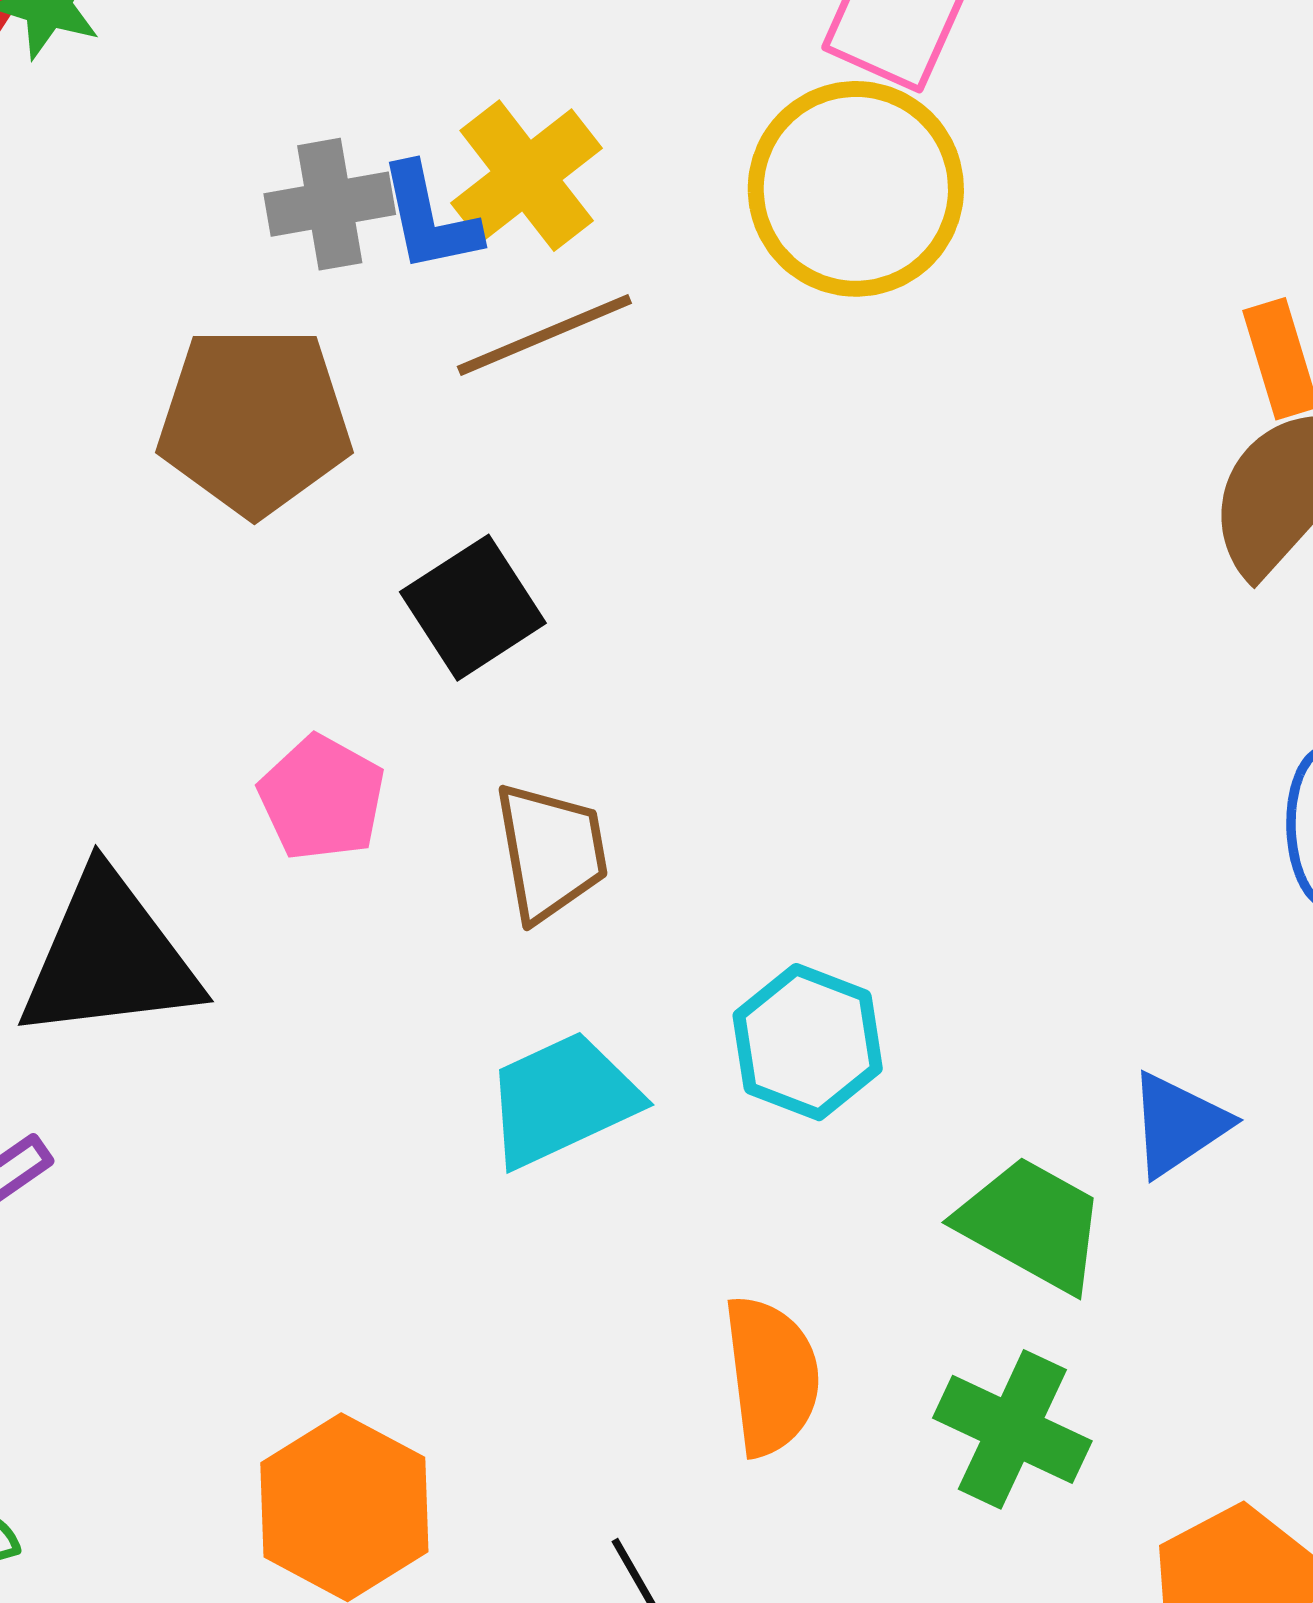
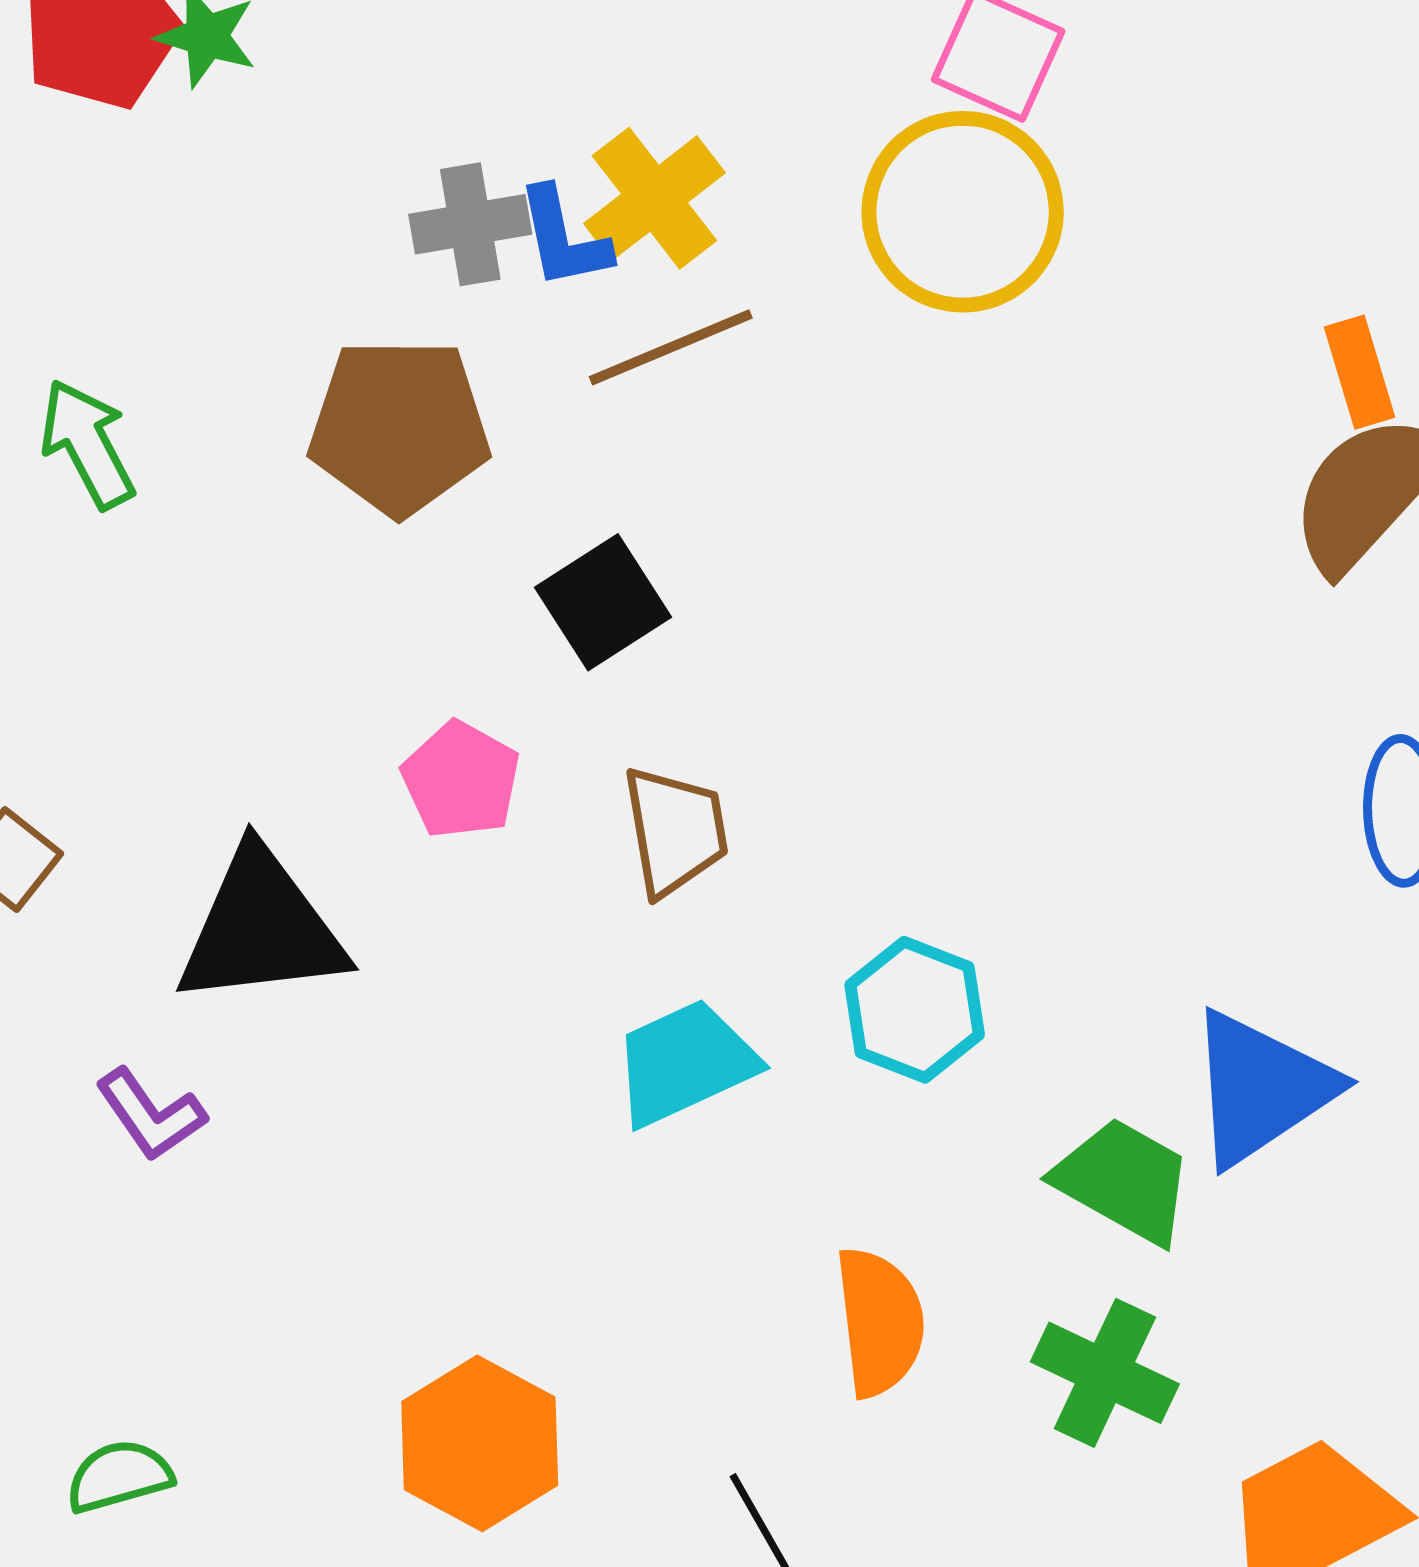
blue triangle: (1178, 1124) -> (1261, 1088), size x1.6

